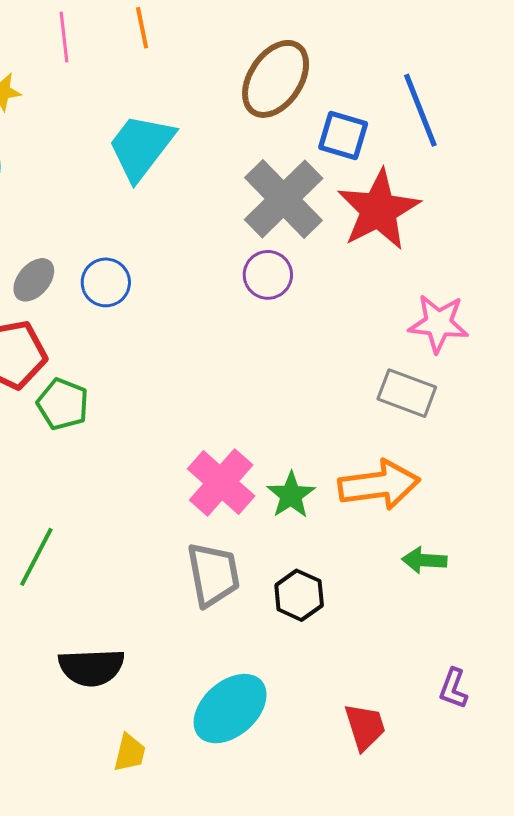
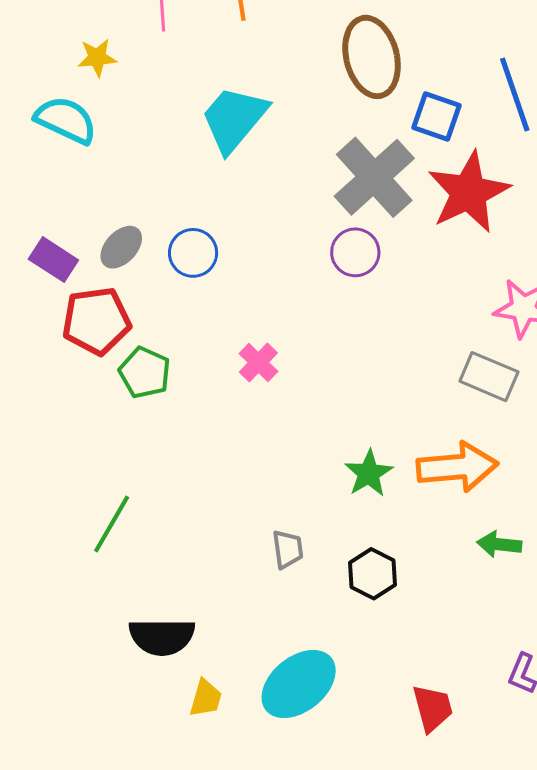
brown ellipse: (276, 79) -> (372, 57), turned -50
pink cross: (221, 482) -> (258, 362), moved, size x0.6
gray trapezoid: (213, 574) -> (288, 549), size x0.6
yellow trapezoid: (130, 753) -> (206, 698), moved

